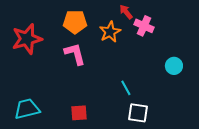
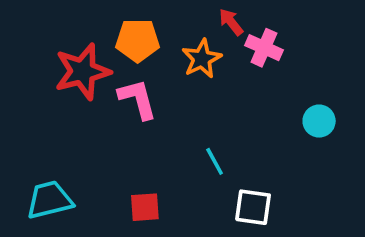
red star: (27, 39) -> (83, 72), moved
cyan line: (126, 88) -> (215, 161), moved

